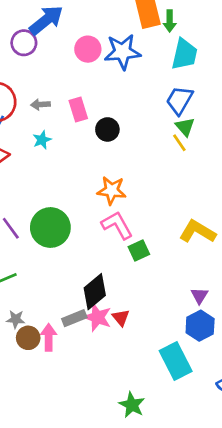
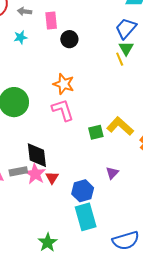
green square: (139, 250) -> (96, 132), moved
black diamond: (95, 292) -> (37, 155), turned -68
blue hexagon: (200, 326) -> (83, 191), moved

